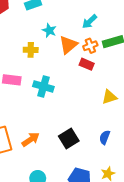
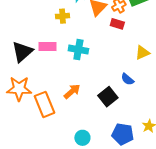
blue semicircle: (105, 137) -> (127, 79), moved, turned -64
orange arrow: (31, 139) -> (72, 91), moved

